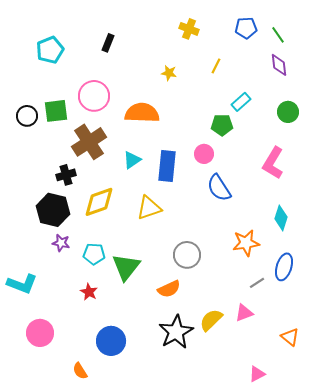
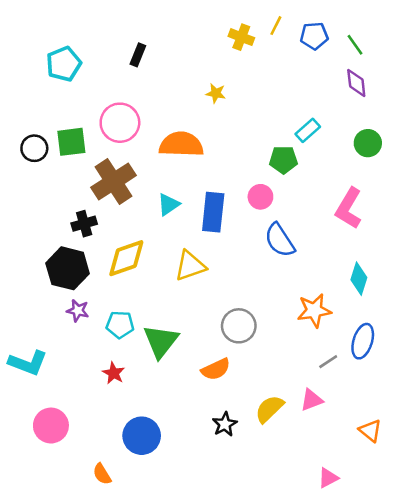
yellow line: (216, 66) -> (276, 26), moved
black star: (176, 332) -> (225, 424), size x0.6

